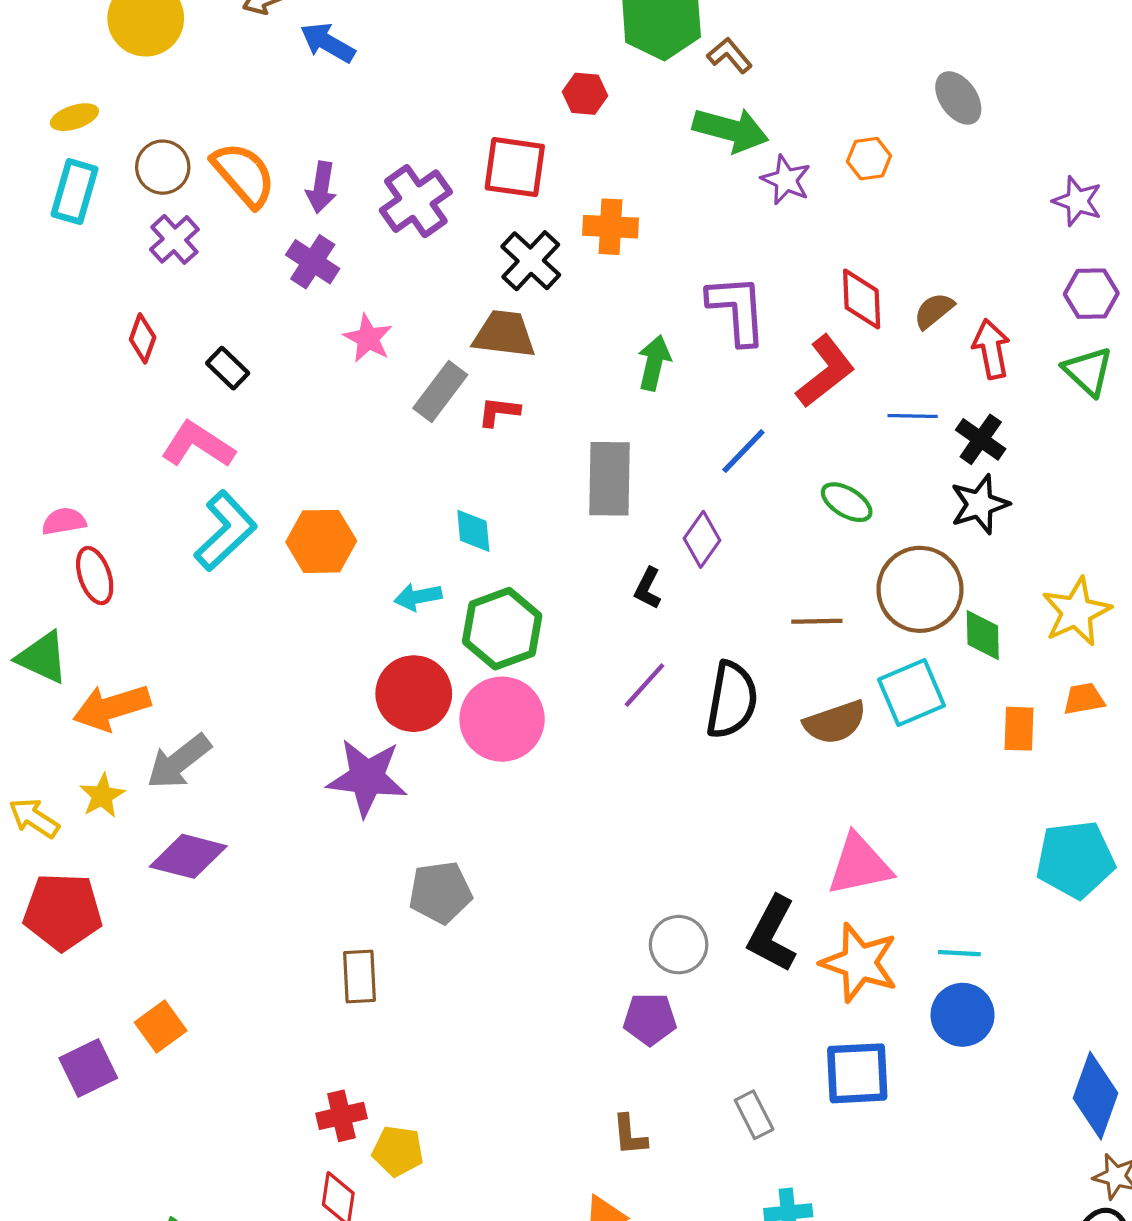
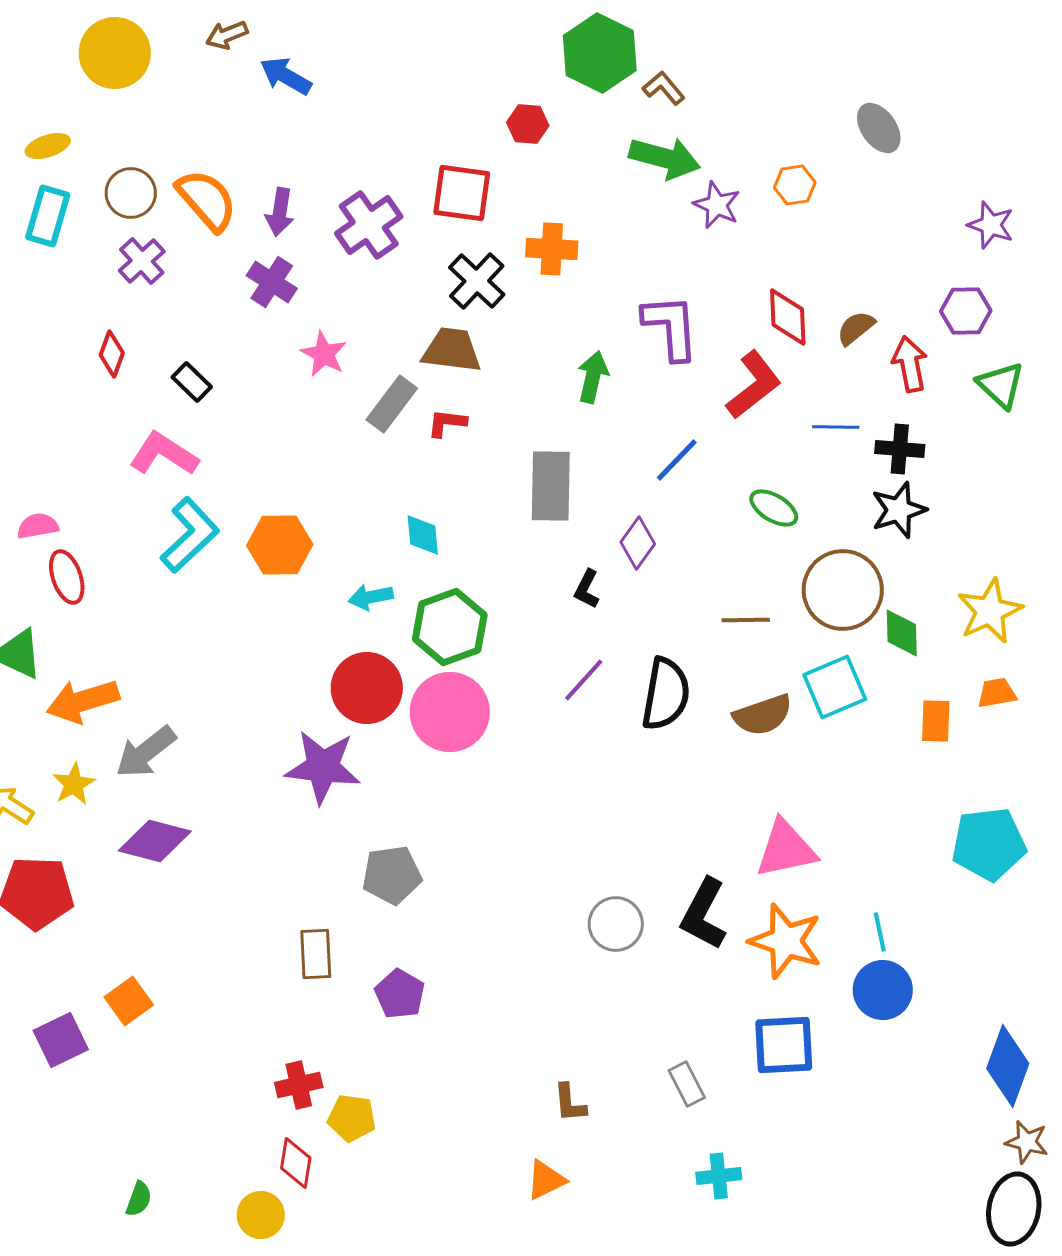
purple hexagon: (1091, 294) -> (966, 311), moved
black cross: (981, 439) -> (900, 449), turned -30
cyan line: (959, 953) -> (880, 932), turned 75
purple pentagon: (650, 1019) -> (400, 994), moved, turned 30

